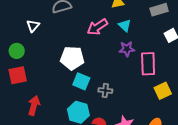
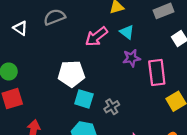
white triangle: (33, 26) -> (20, 28), moved, turned -32
gray cross: (105, 91) -> (112, 107), turned -32

